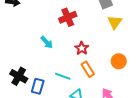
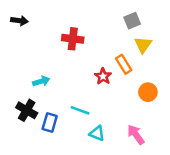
red cross: (68, 17) -> (73, 39), moved, turned 30
cyan arrow: (47, 42) -> (41, 81), moved, turned -64
orange rectangle: (88, 69) -> (124, 64), moved

